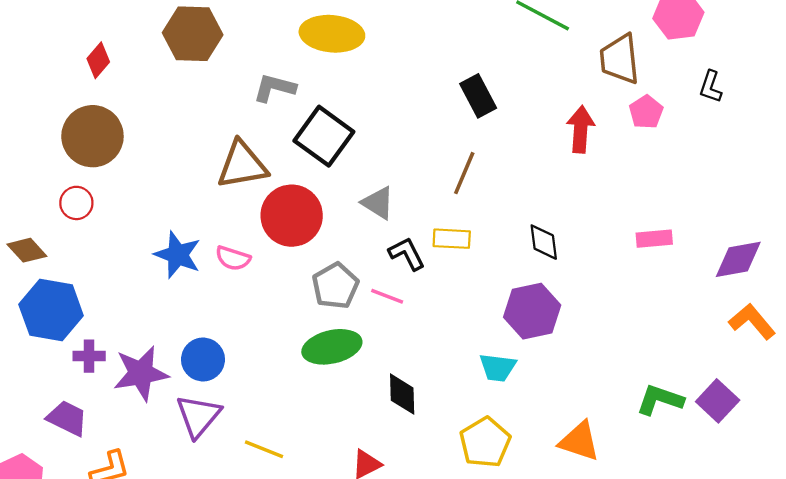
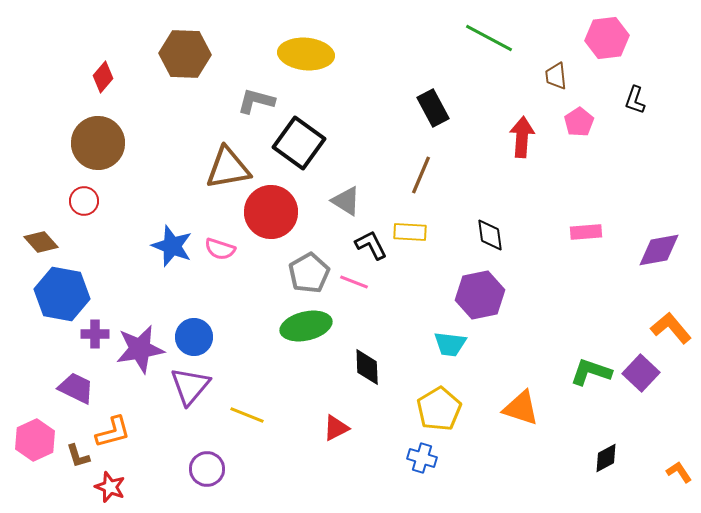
brown trapezoid: (620, 59) -> (556, 76), size x0.6
orange L-shape: (752, 322) -> (671, 328), moved

